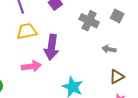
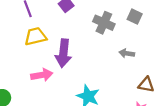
brown triangle: (117, 77) -> (146, 85), moved, turned 42

